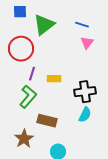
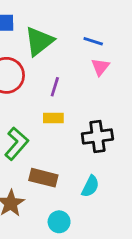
purple line: (32, 74) -> (55, 87), moved
cyan semicircle: (85, 115) -> (90, 186), moved

